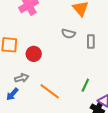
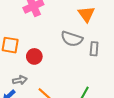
gray semicircle: (68, 34) -> (72, 39), size x1.5

